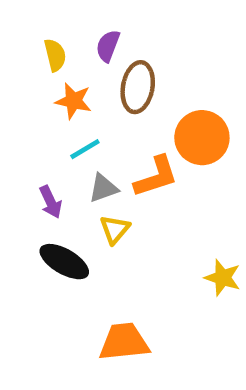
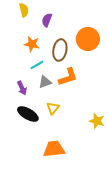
yellow semicircle: (55, 55) -> (24, 10), moved
brown ellipse: (138, 87) -> (60, 50), moved
orange circle: (202, 138) -> (88, 39), moved
yellow triangle: (115, 229) -> (53, 108), moved

